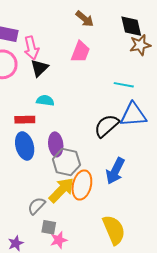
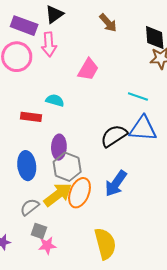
pink trapezoid: (80, 52) -> (88, 69), moved
black triangle: (39, 68) -> (54, 14), moved
blue ellipse: (25, 146) -> (27, 166), moved

